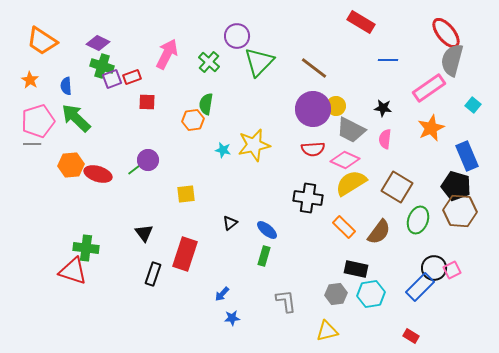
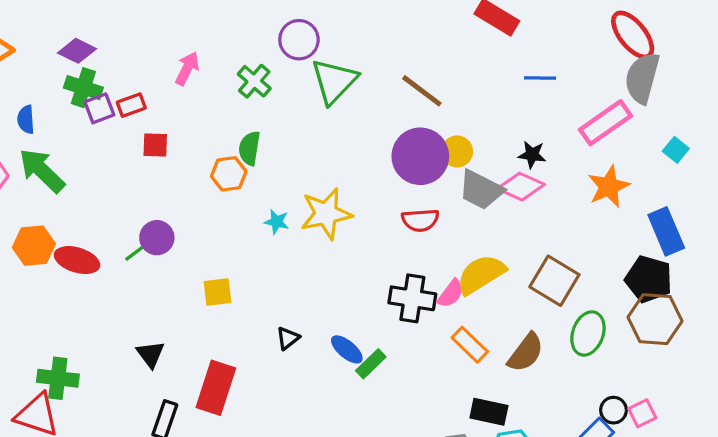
pink arrow: (167, 54) -> (187, 68), size x0.7
pink semicircle: (385, 139) -> (451, 294), moved, turned -150
pink diamond: (345, 160) -> (521, 187), moved
green rectangle: (264, 256) -> (371, 364), moved, turned 30
black circle: (434, 268) -> (613, 410), size x0.7

